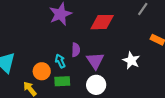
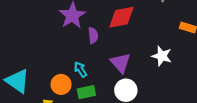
purple semicircle: (76, 50) -> (93, 35), moved

